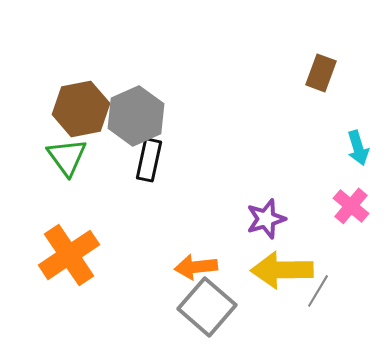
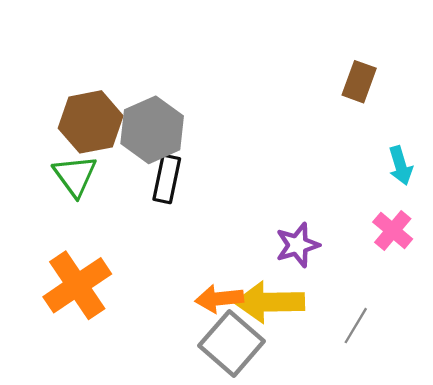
yellow arrow: (282, 270) -> (270, 302), moved

